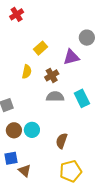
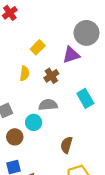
gray circle: (87, 38) -> (86, 33), size x1.5
gray semicircle: (55, 97) -> (48, 105), moved
cyan circle: (32, 130) -> (34, 122), moved

